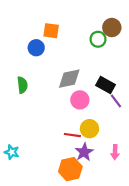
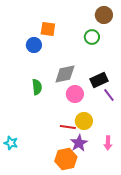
brown circle: (112, 28) -> (104, 15), moved
green semicircle: (22, 85) -> (37, 87), moved
black rectangle: (105, 85) -> (99, 80), turned -54

